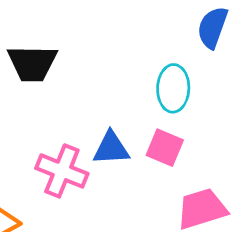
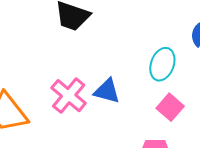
pink square: (165, 148) -> (170, 107), moved

